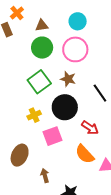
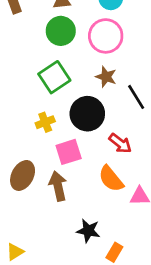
brown star: (68, 79) -> (106, 77), moved
brown arrow: (45, 176) -> (58, 186), moved, size x1.5

